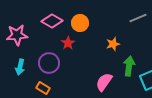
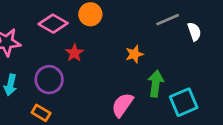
orange circle: (80, 23) -> (90, 14), moved

